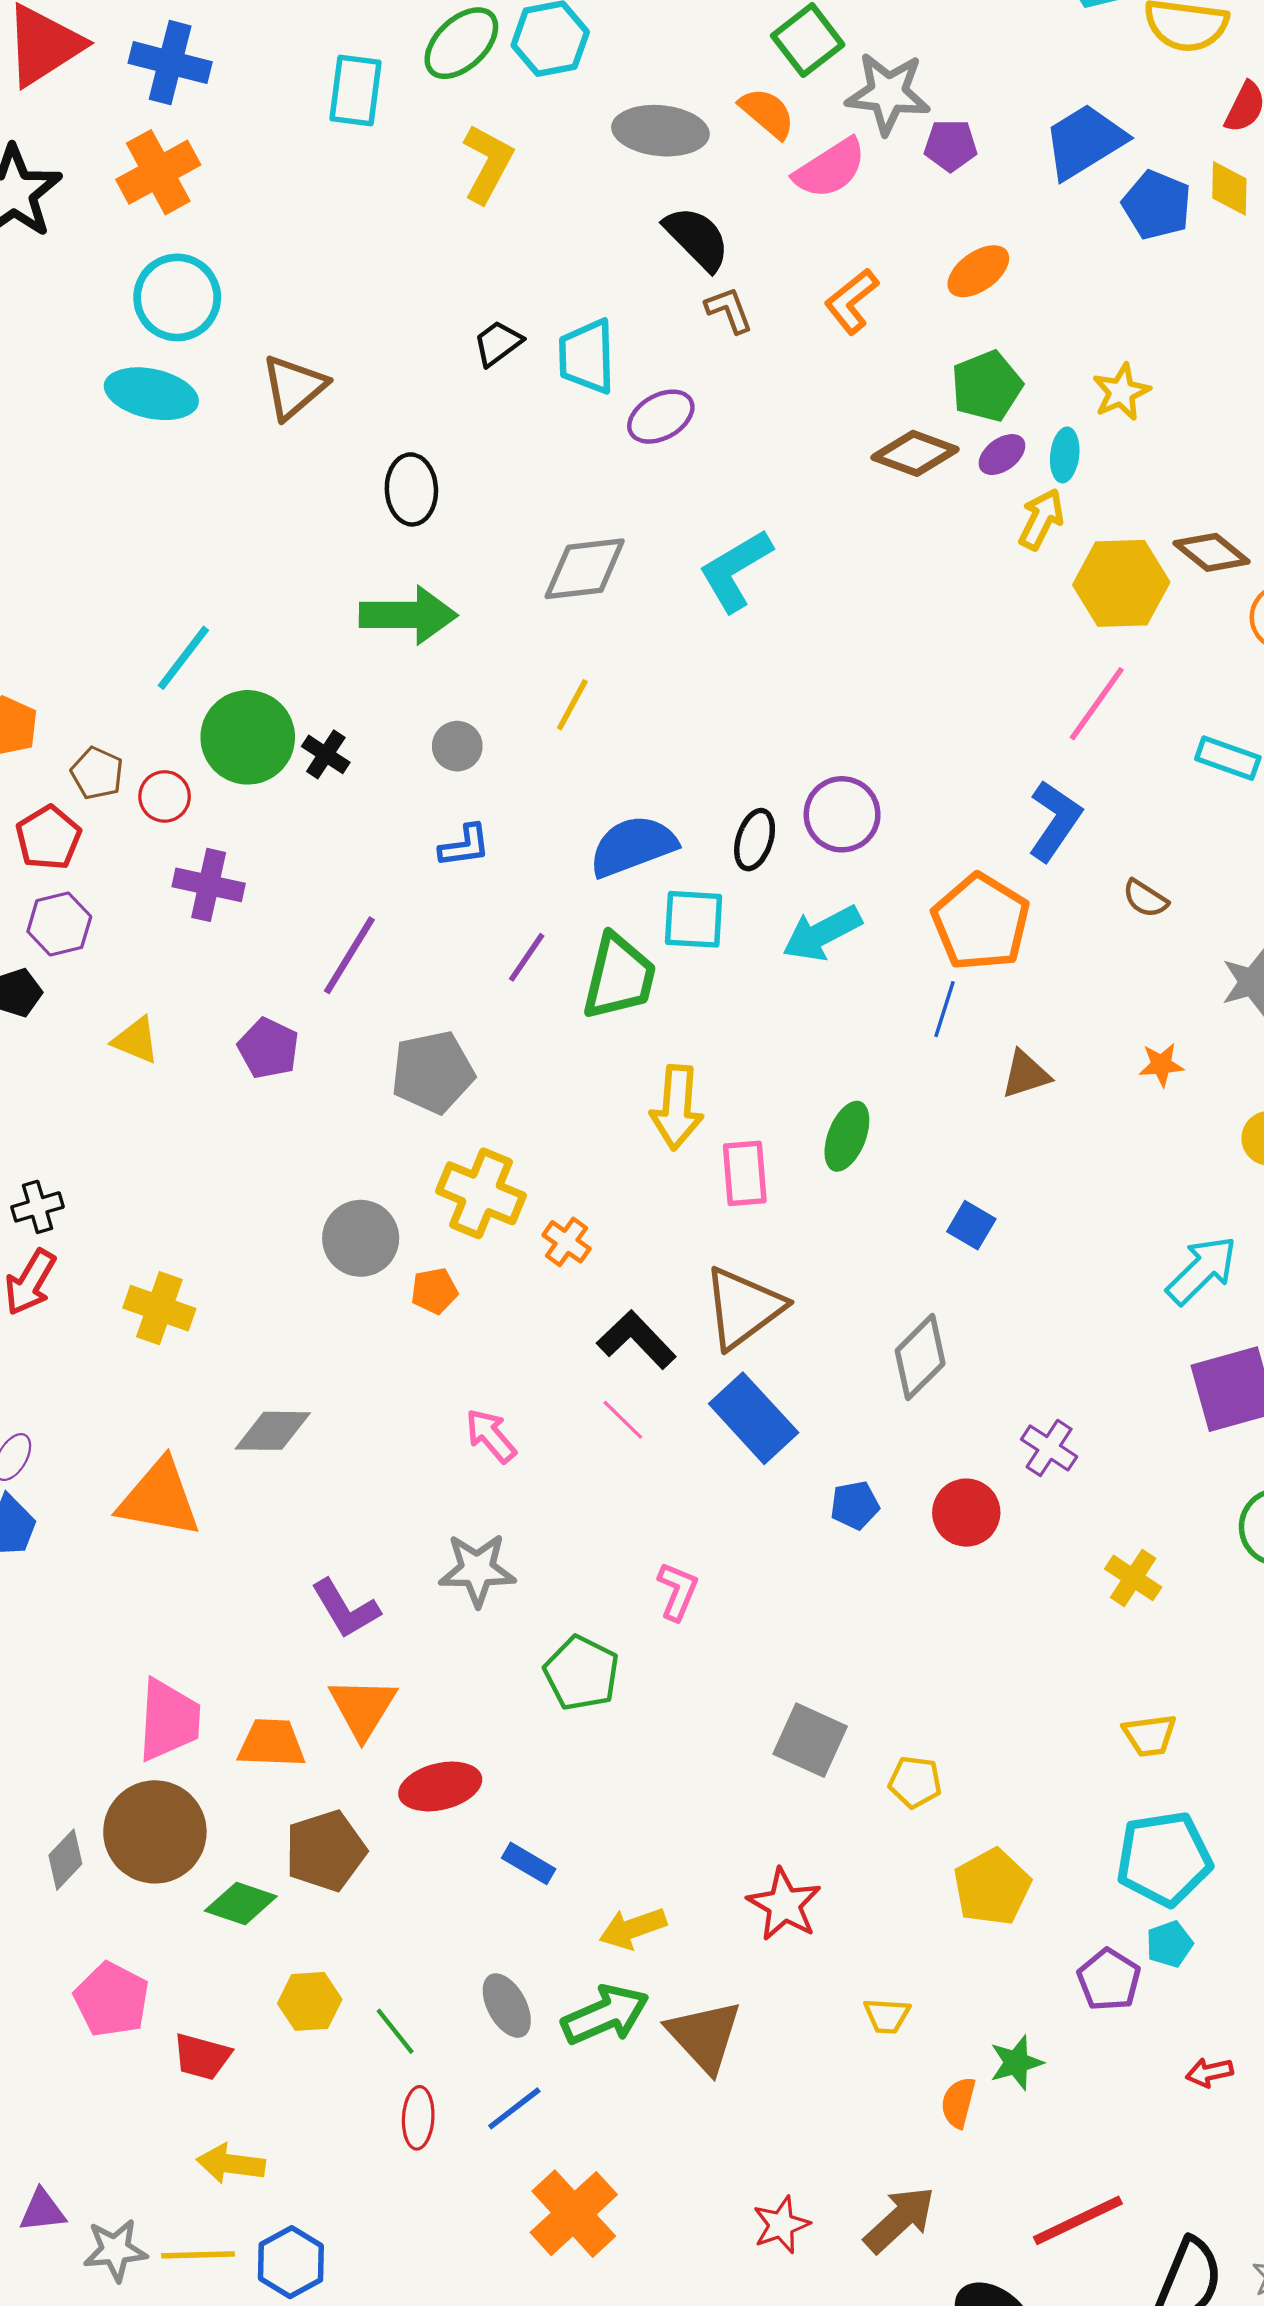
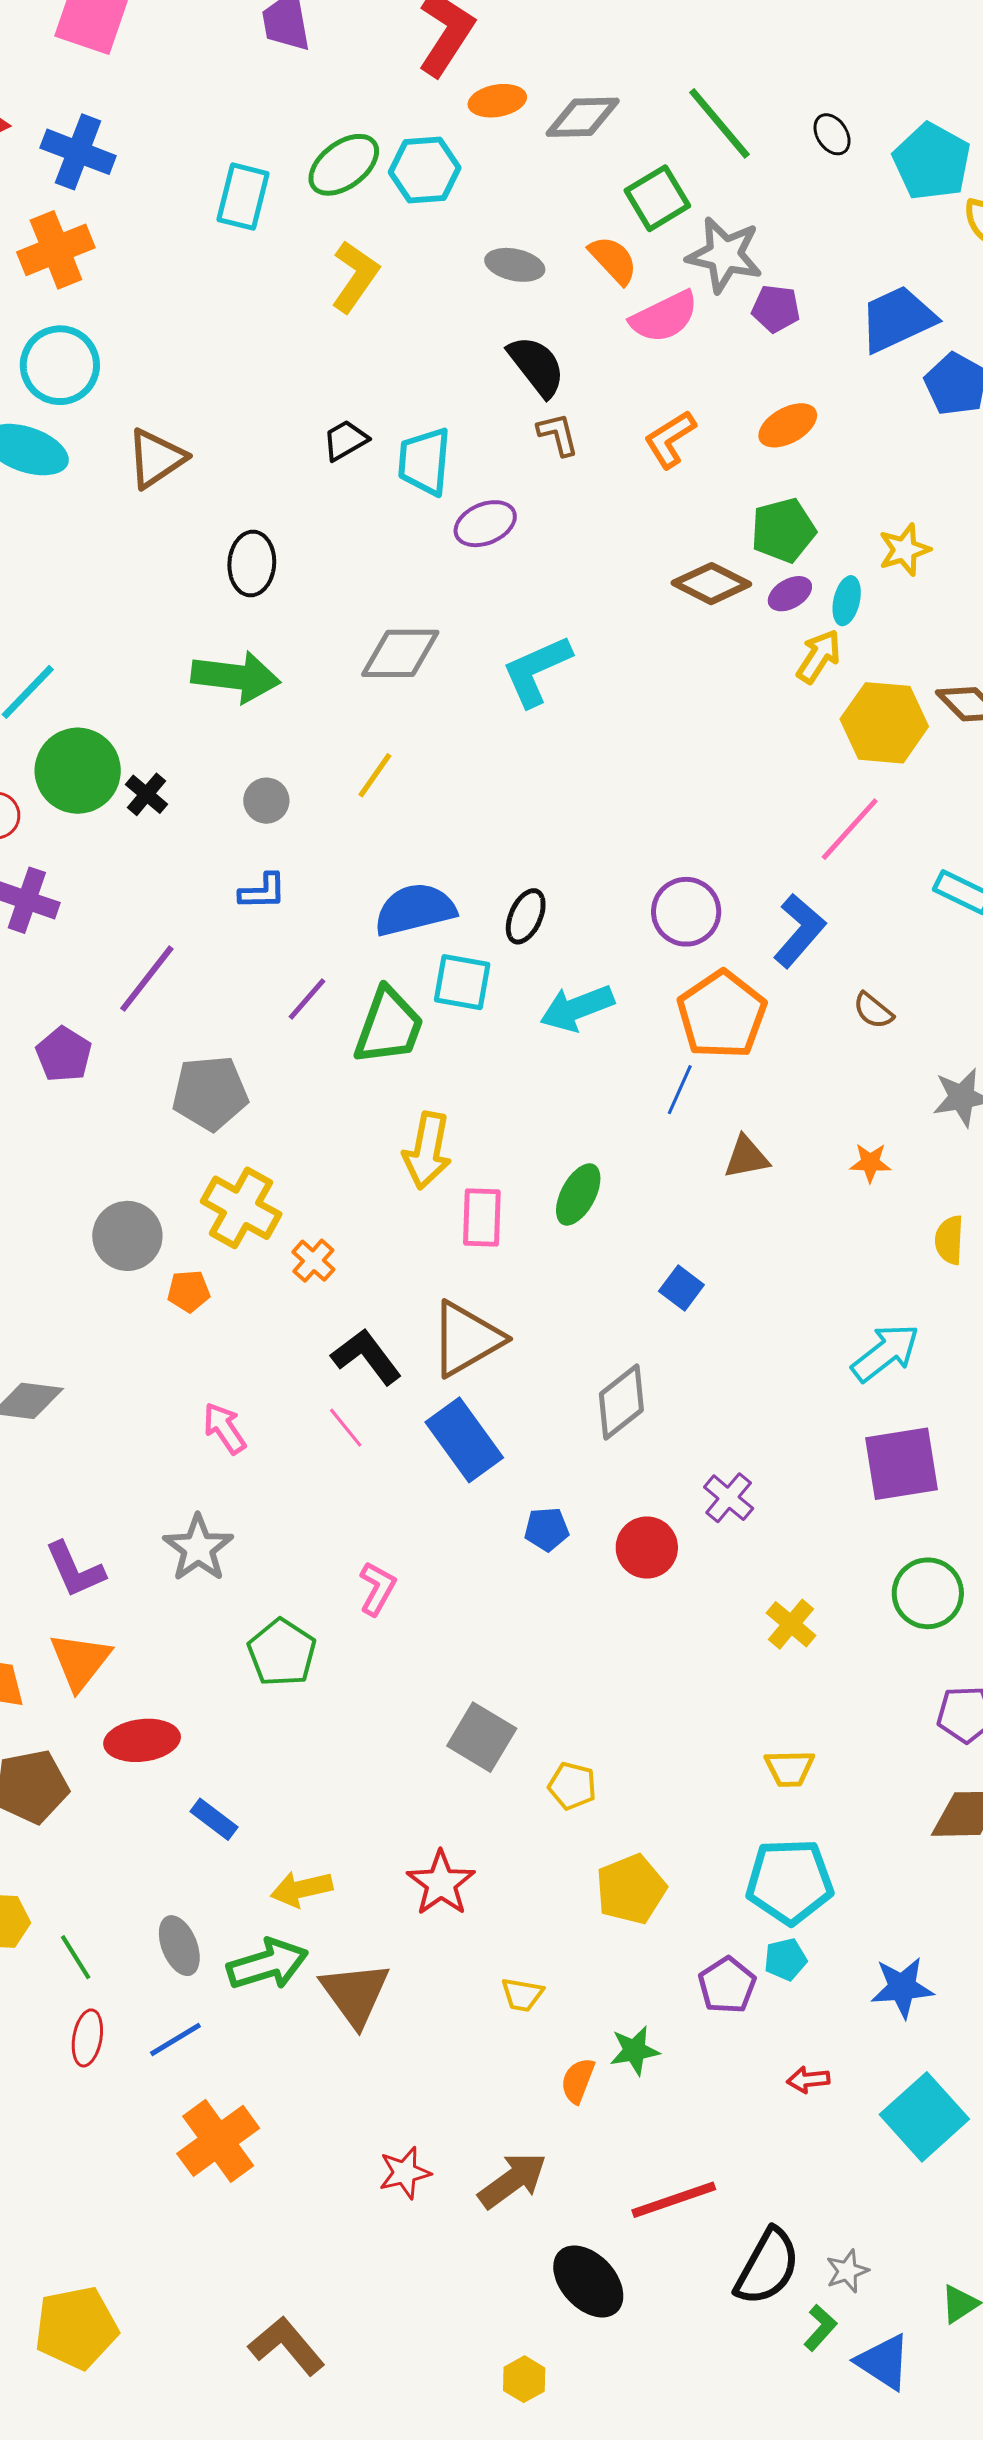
gray ellipse: (660, 131) -> (515, 265), size x0.7
purple circle: (842, 814) -> (686, 912), moved
gray star: (477, 1570) -> (198, 1548), turned 30

